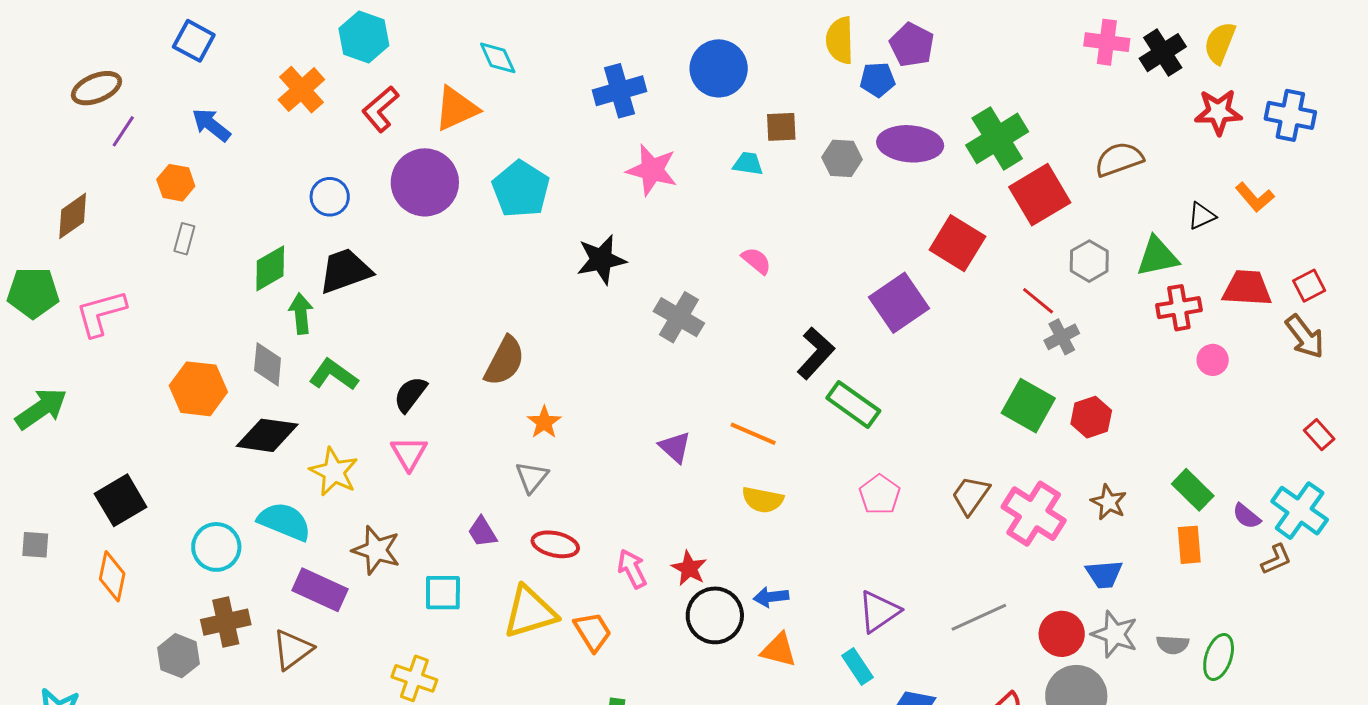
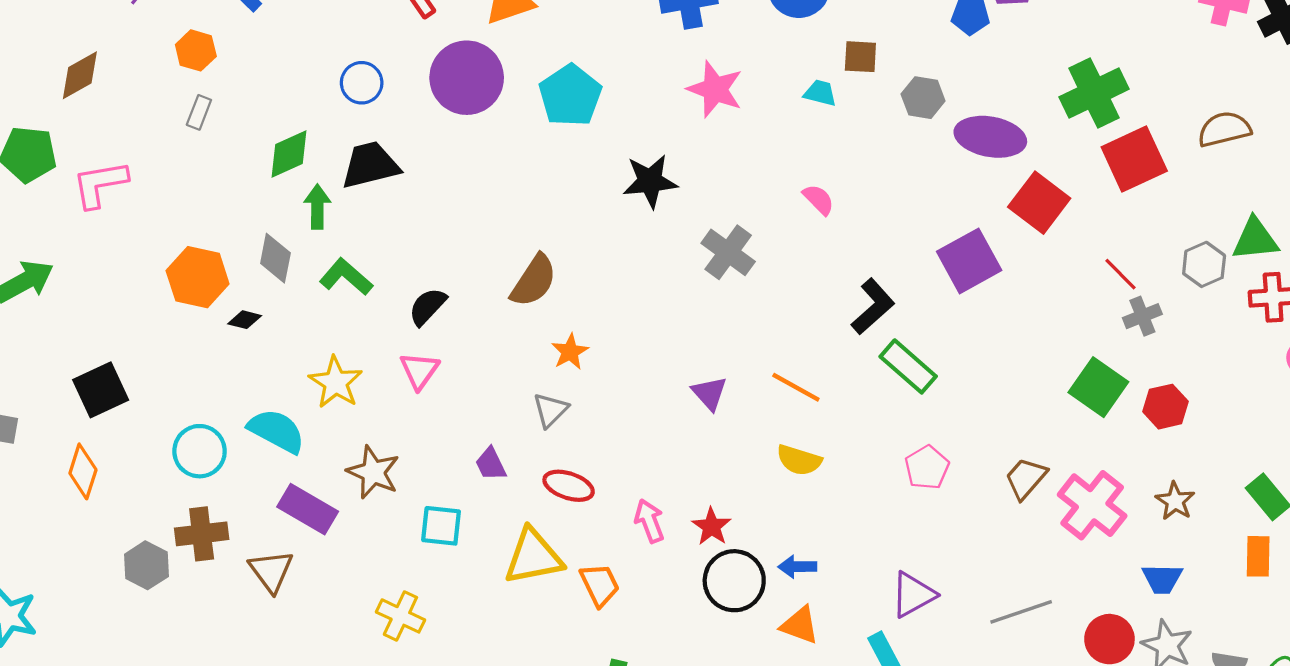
purple ellipse: (910, 144) -> (990, 137), moved
gray hexagon: (1089, 261) -> (1204, 264), moved
black diamond: (267, 435) -> (245, 320), moved, size x0.5
brown triangle: (293, 650) -> (271, 571), turned -36

